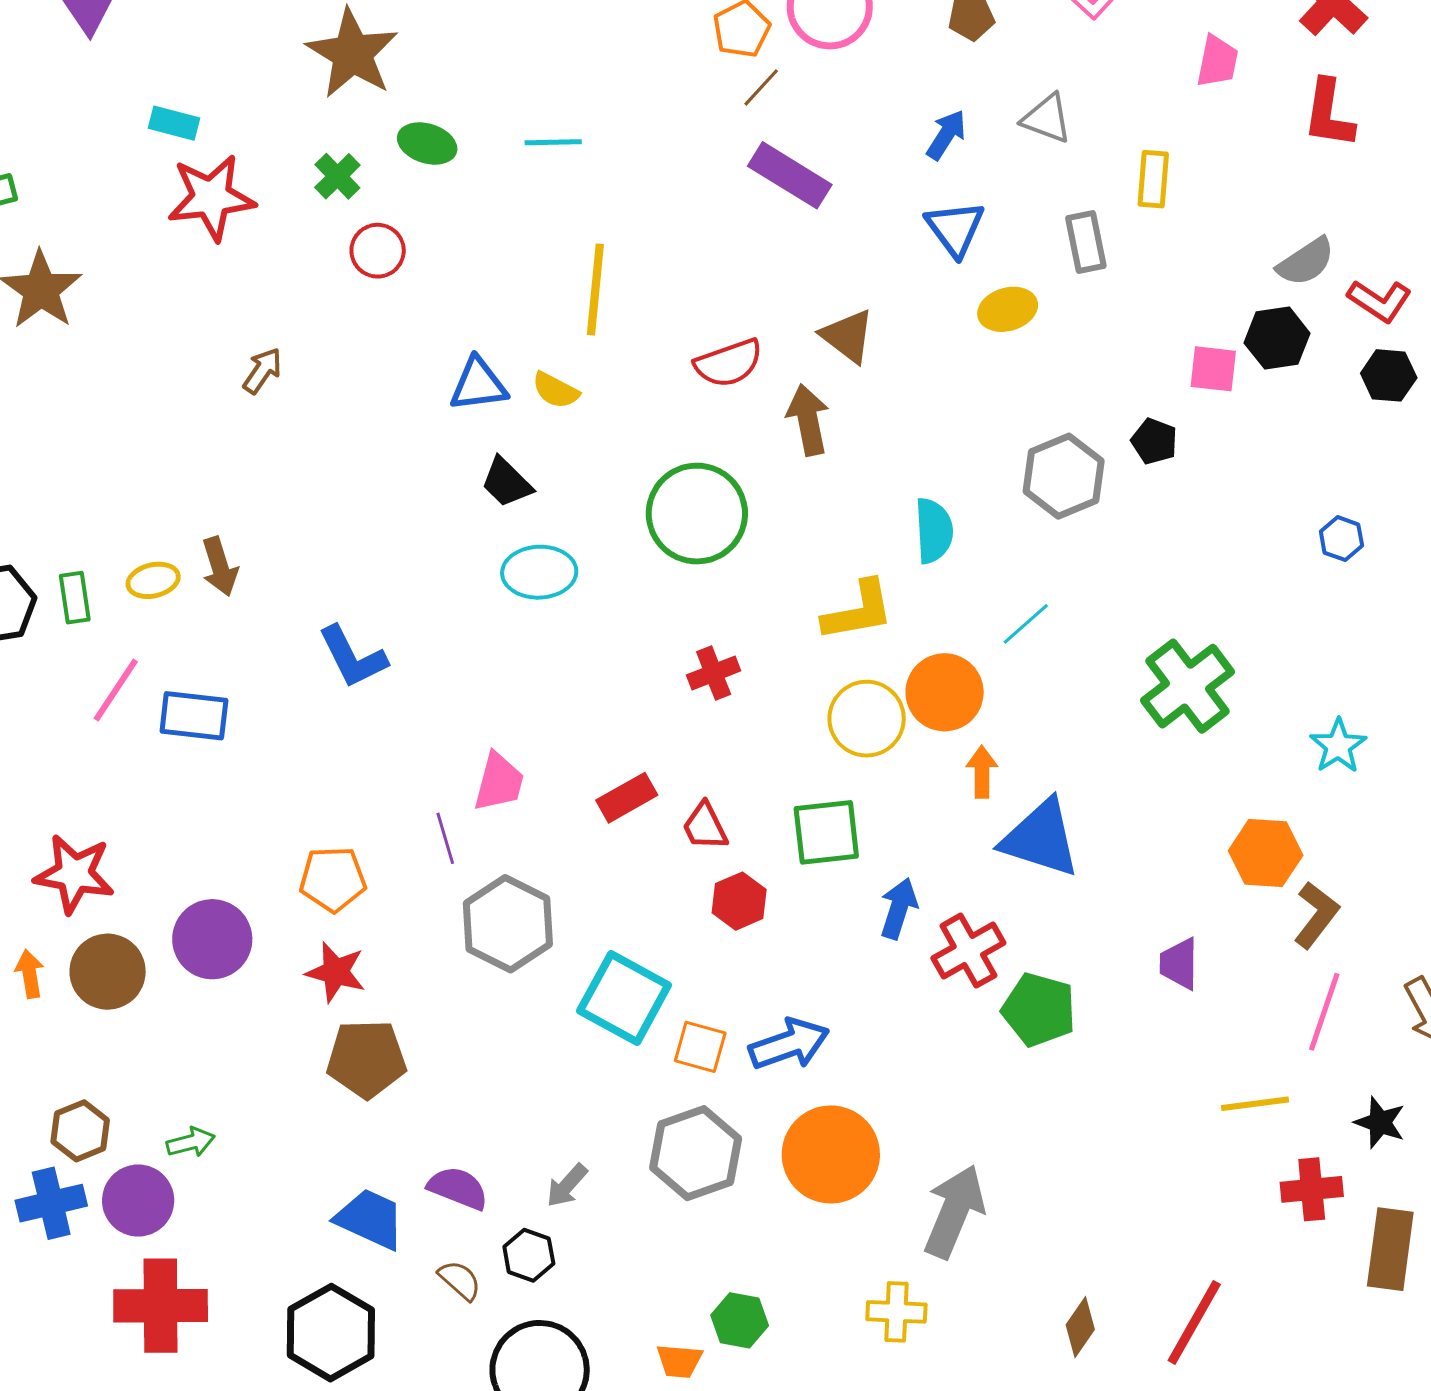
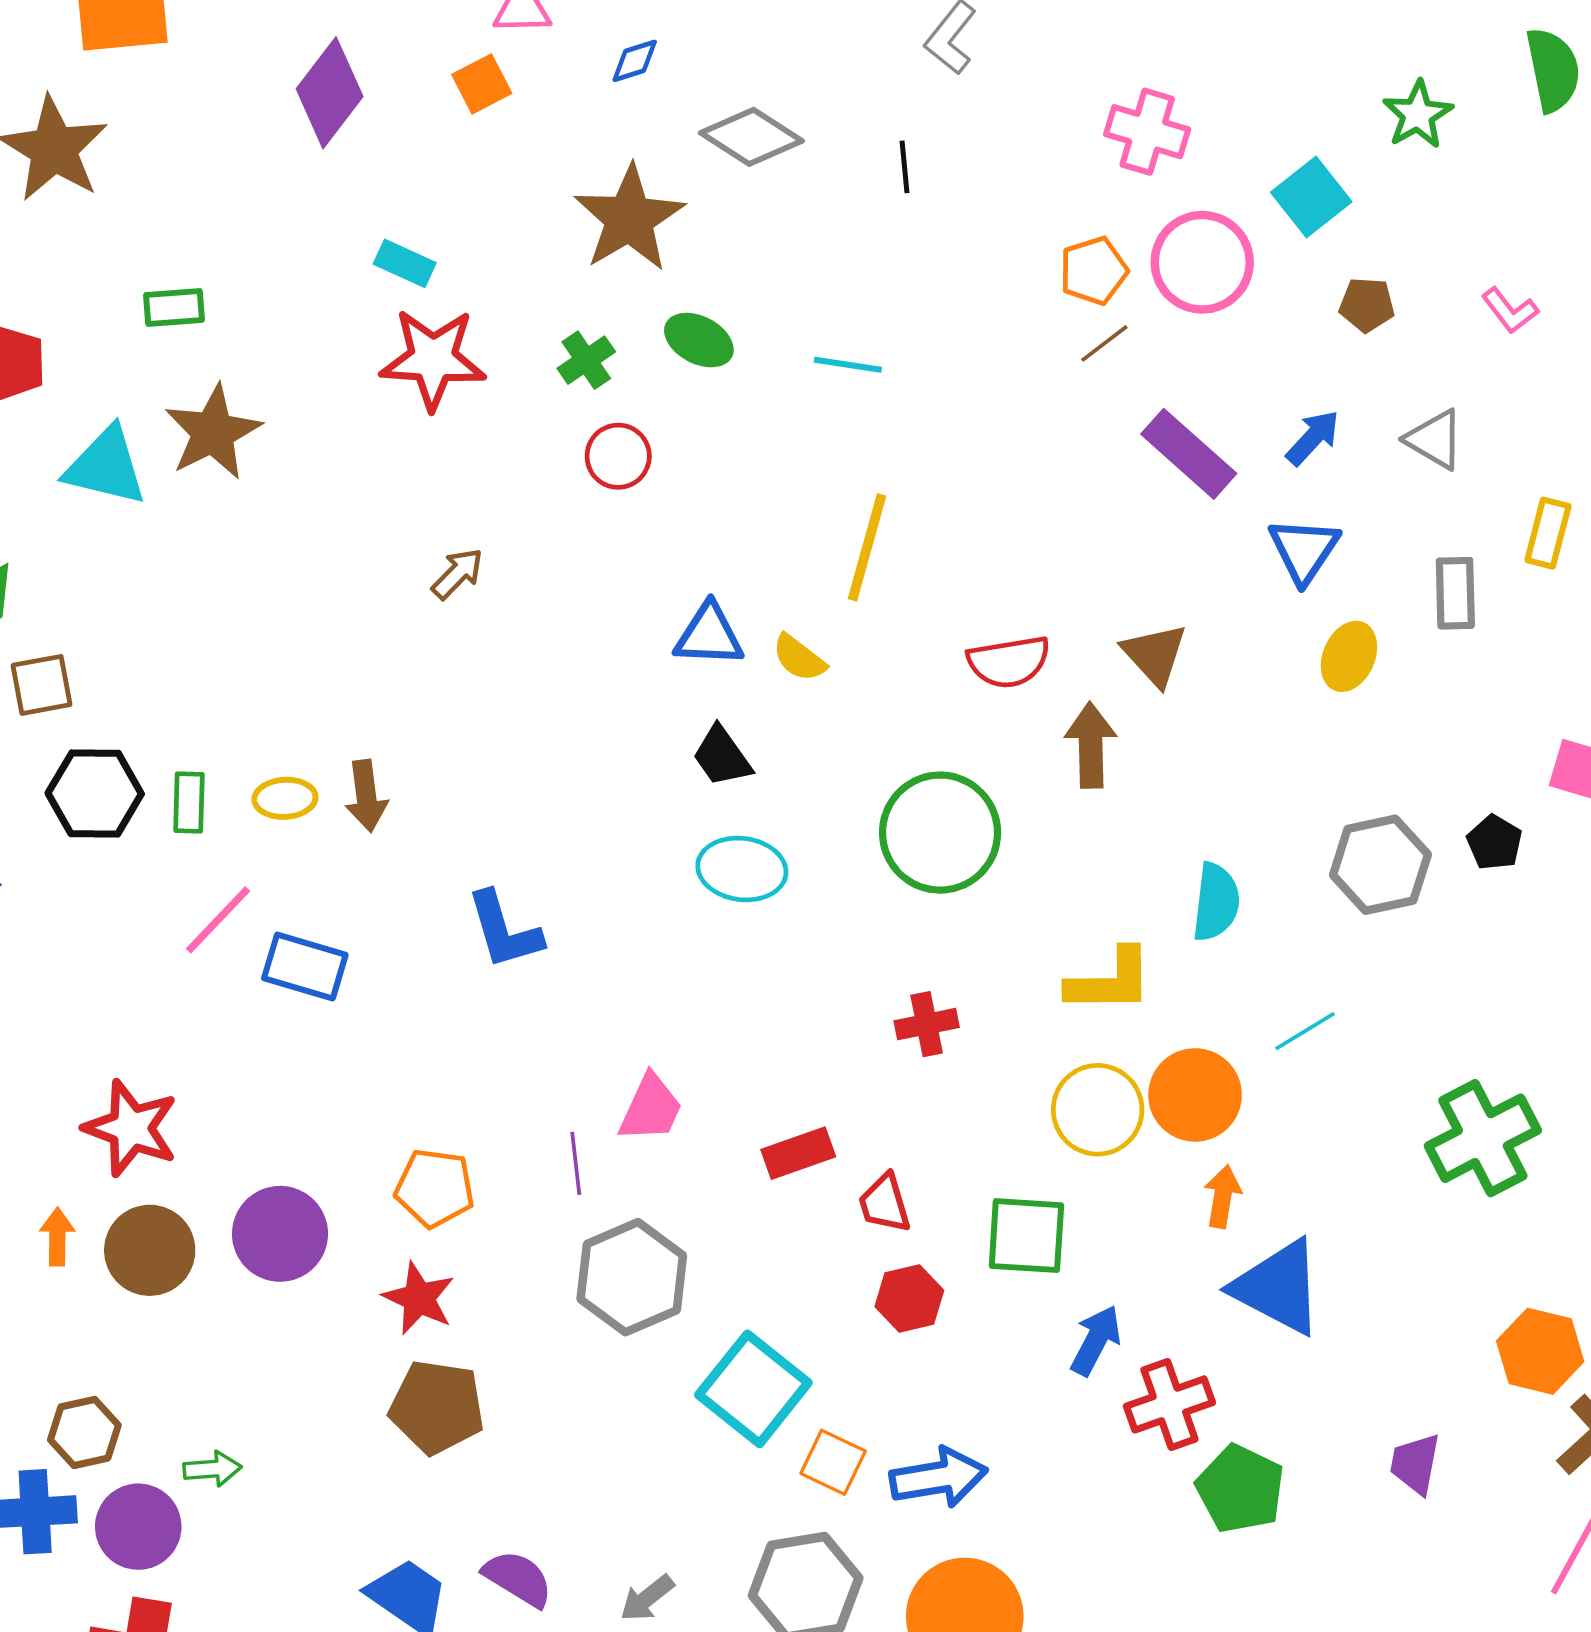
purple rectangle: (790, 175) -> (1189, 454), moved
yellow ellipse: (1008, 309) -> (1349, 656), turned -60

